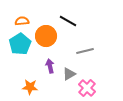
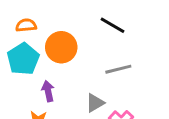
black line: (68, 21) -> (112, 25), moved
purple arrow: (50, 66) -> (48, 91), moved

